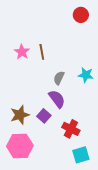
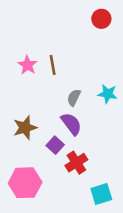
brown star: (20, 115) -> (25, 128), moved
red cross: (71, 129) -> (76, 163), moved, turned 30

